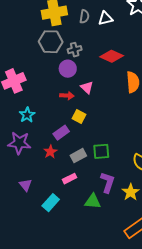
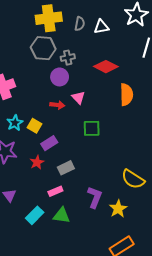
yellow square: (79, 117) -> (34, 126), moved
green square: (101, 151) -> (92, 128), moved
green triangle: (93, 201) -> (62, 215), moved

